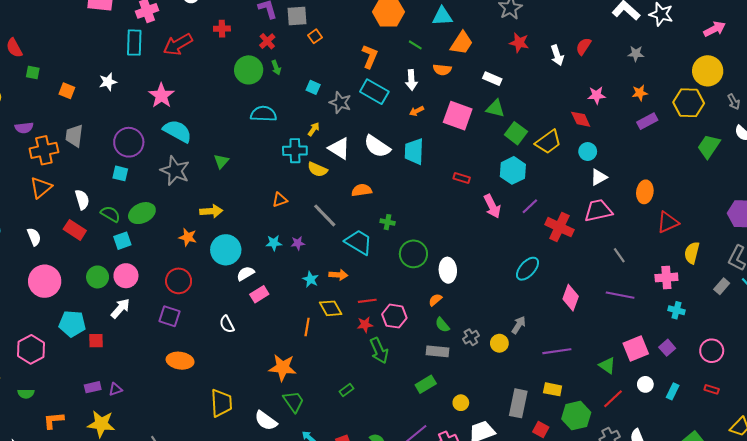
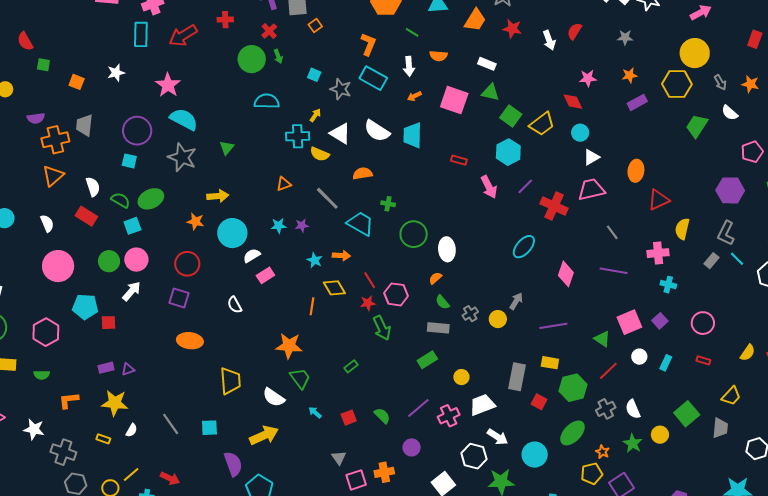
orange trapezoid: (462, 43) -> (475, 20), moved
red line: (367, 301) -> (370, 280), turned 66

